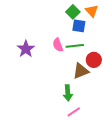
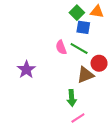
orange triangle: (92, 11) -> (97, 12), turned -40
green line: (75, 46) -> (79, 48), turned 36
purple star: (26, 49) -> (26, 70), moved

